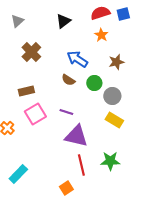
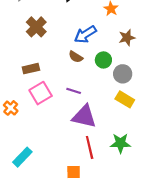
blue arrow: (77, 59) -> (85, 34), turned -65
orange square: (66, 188) -> (74, 172), turned 32

